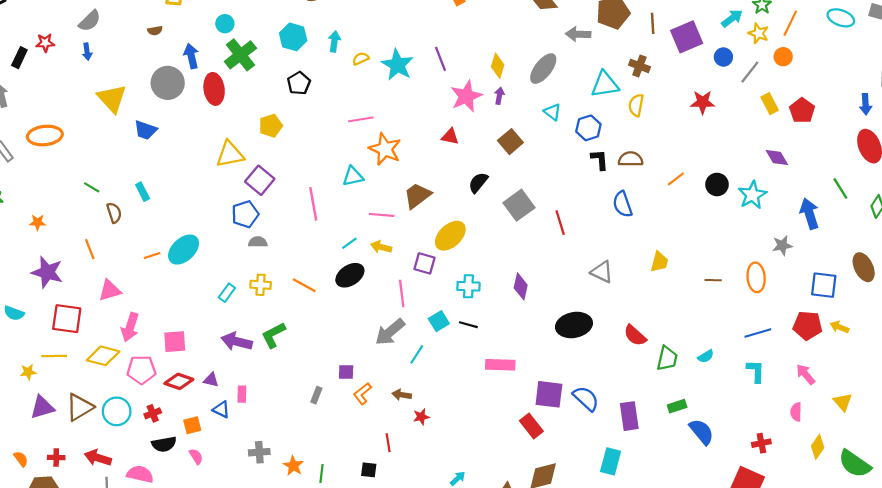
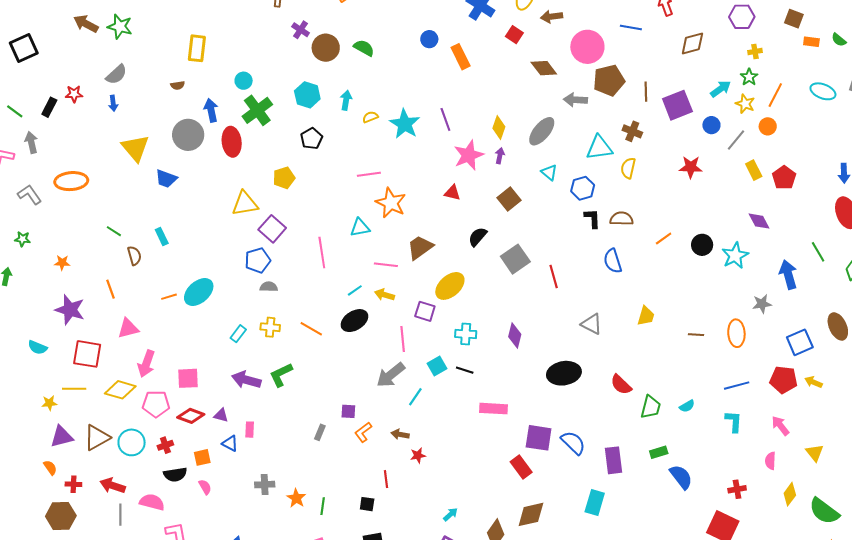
blue square: (824, 285) -> (800, 342), turned -32
orange semicircle: (21, 459) -> (50, 468), moved

